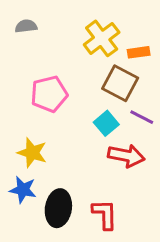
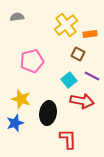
brown square: (120, 83) -> (78, 54), size x0.6
blue star: (23, 190) -> (15, 123), turned -30
black ellipse: (58, 208) -> (48, 113), moved

